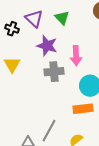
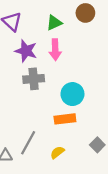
green triangle: (62, 18) -> (54, 23), moved, turned 49
pink arrow: (76, 56) -> (55, 50), moved

